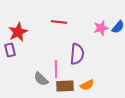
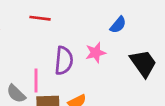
pink star: (101, 28) -> (96, 53), moved

